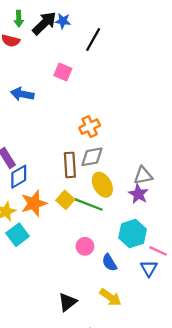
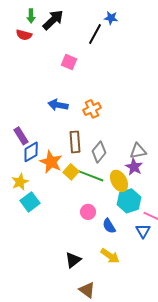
blue star: (63, 21) -> (111, 18), moved
blue arrow: (22, 94) -> (58, 105), moved
gray diamond: (92, 157) -> (99, 152), moved, turned -40
yellow ellipse: (102, 185) -> (119, 181), moved
orange star: (34, 203) -> (51, 162), moved, turned -30

